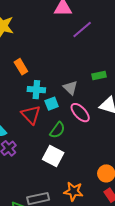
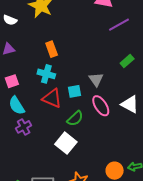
green rectangle: (99, 76) -> (127, 61), moved, turned -40
cyan cross: (36, 90) -> (46, 74), moved
red triangle: (31, 115) -> (52, 98), turned -35

